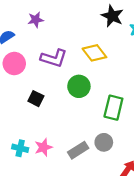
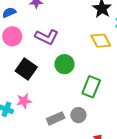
yellow diamond: (94, 53) -> (101, 41), moved
black square: (36, 99) -> (26, 69), size x1.5
pink star: (43, 147) -> (24, 101), moved

